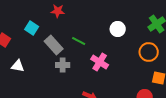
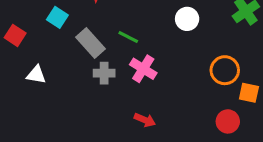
orange circle: (149, 52) -> (225, 70), moved
pink cross: (100, 62) -> (143, 69), moved

